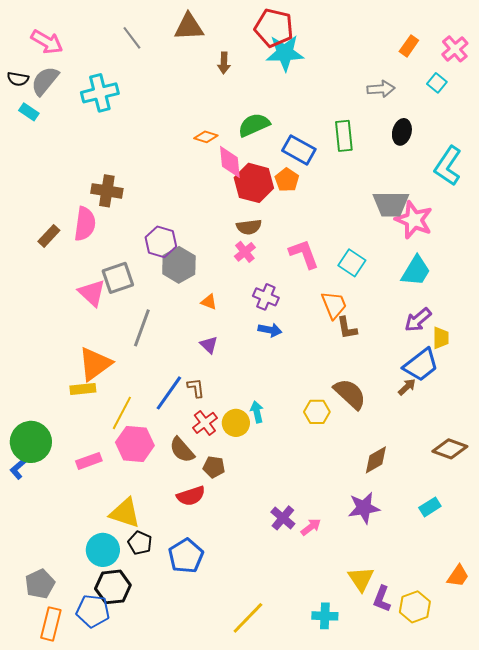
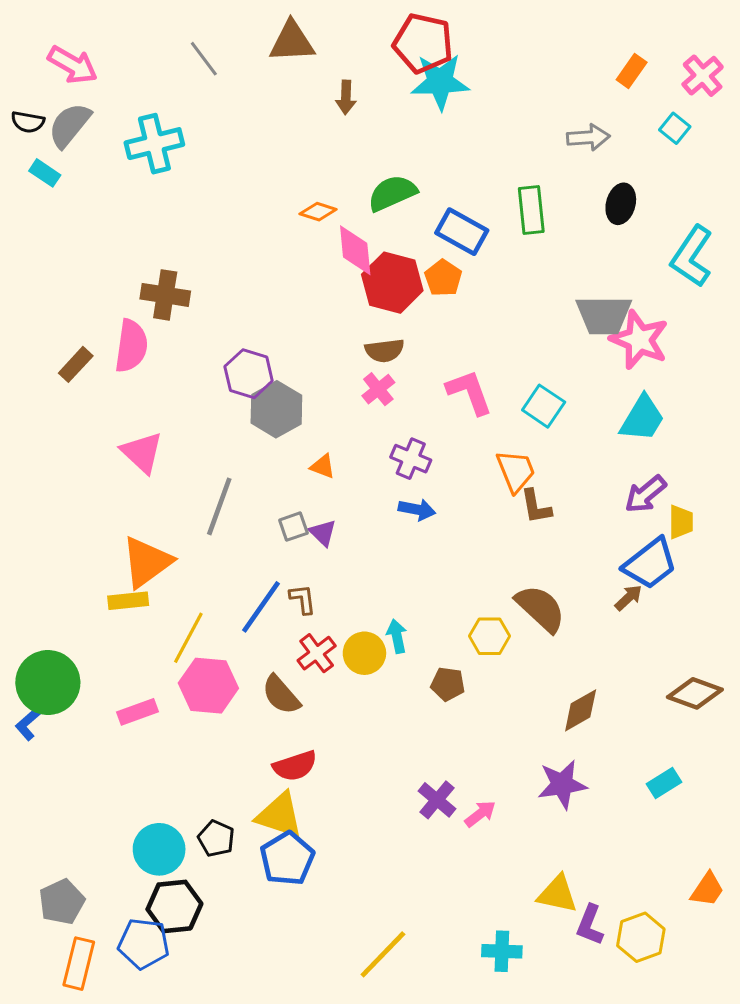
gray square: (118, 278) -> (293, 527), moved, size x0.6
brown pentagon: (214, 467) -> (448, 684), moved
yellow triangle: (125, 513) -> (279, 815), moved
yellow triangle: (361, 579) -> (557, 894), turned -44

